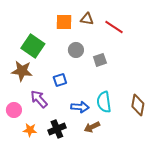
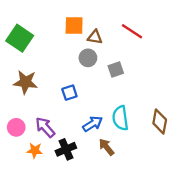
brown triangle: (87, 19) -> (95, 37), moved
green square: (33, 46) -> (20, 38), moved
purple arrow: (39, 99) -> (45, 127), moved
blue arrow: (80, 107) -> (93, 124), turned -36
brown arrow: (92, 127) -> (106, 147), turned 77

